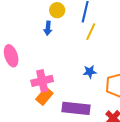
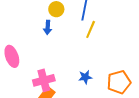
blue star: (90, 72) -> (85, 77), moved

